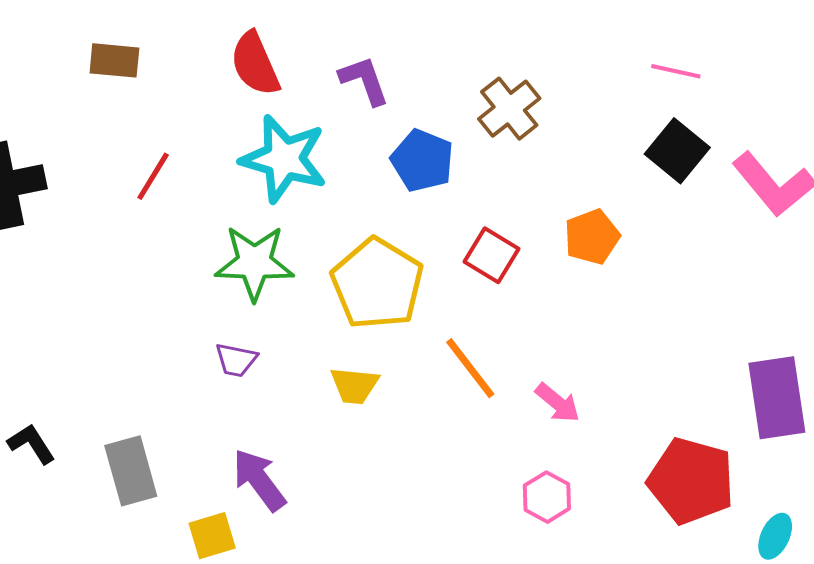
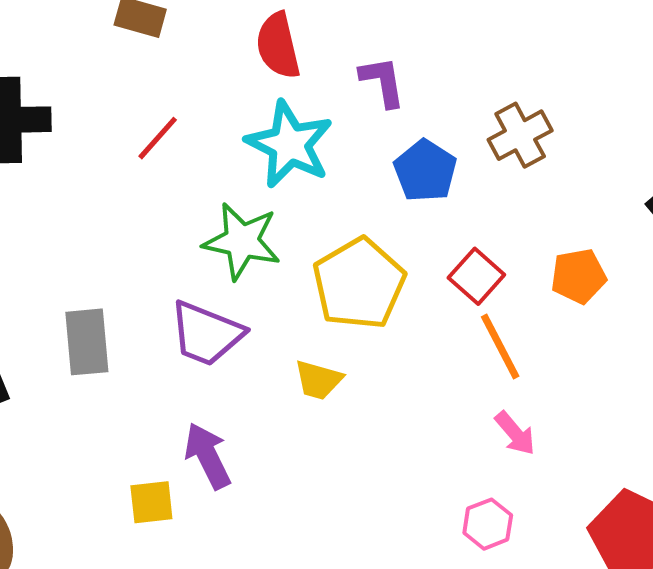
purple trapezoid: (236, 360) -> (206, 334), size x1.8
orange line: (470, 368) -> (500, 346), moved
gray rectangle: (131, 471) -> (87, 342), moved

